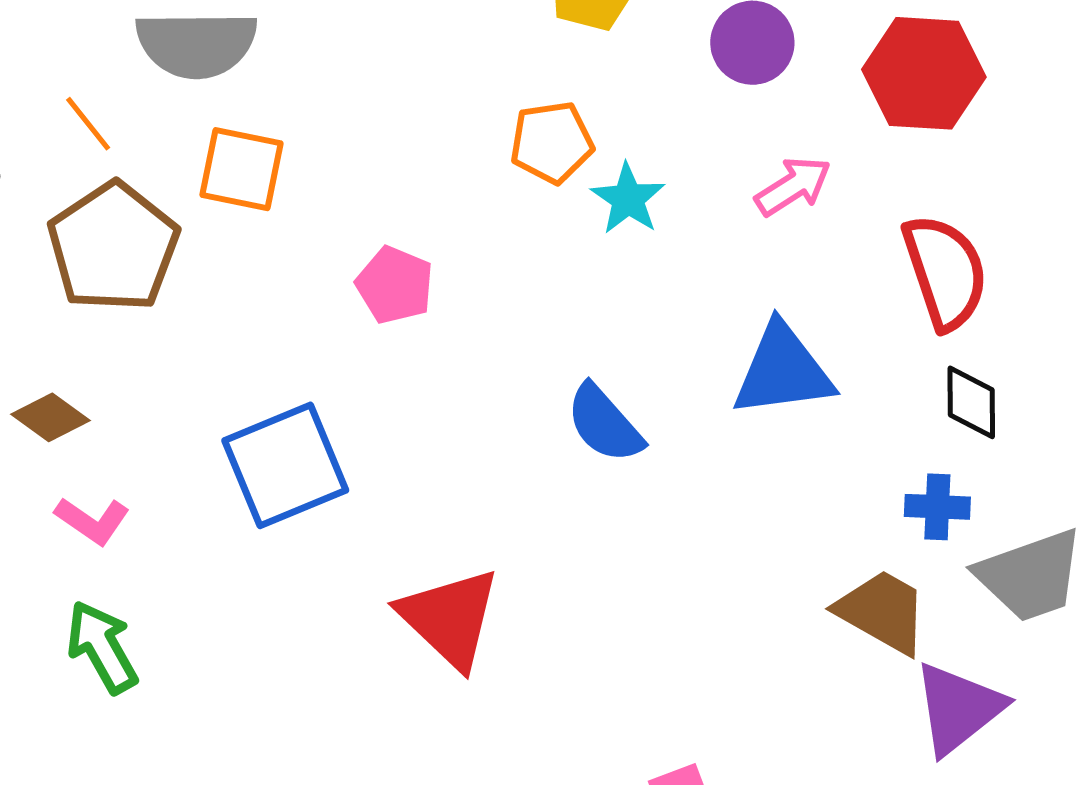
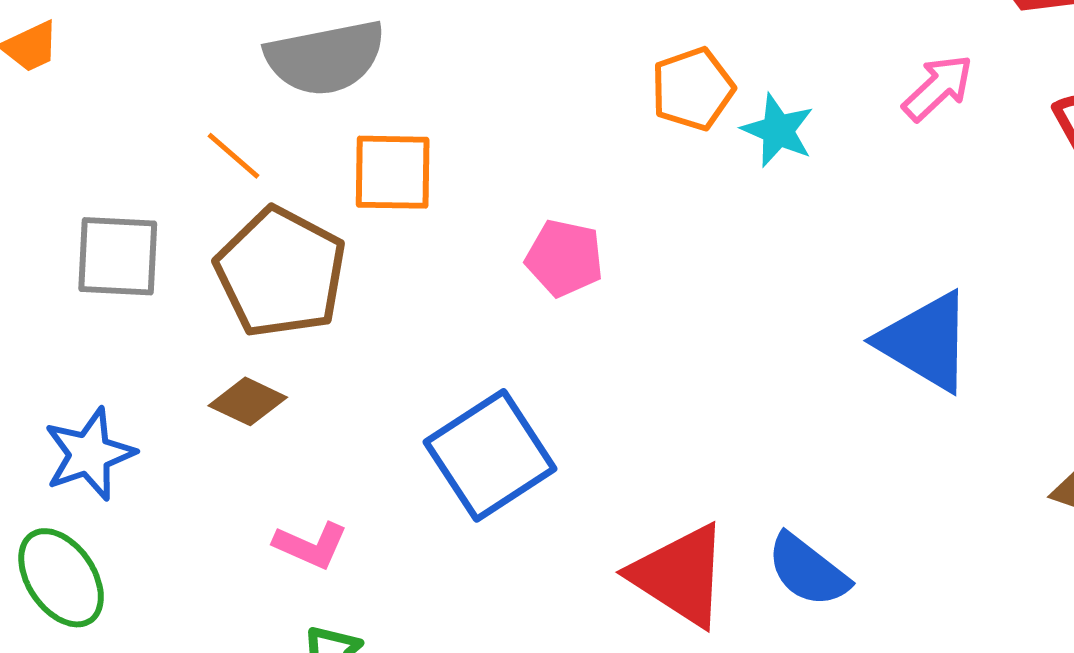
blue triangle: (783, 370) -> (926, 342), moved, turned 49
brown diamond: (51, 417) -> (248, 401), moved
blue semicircle: (604, 424) -> (808, 570), moved

